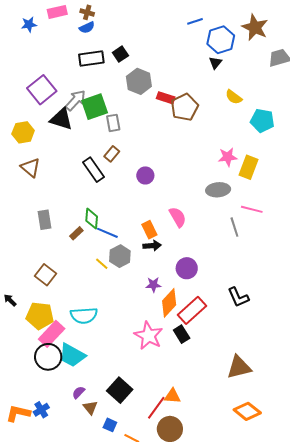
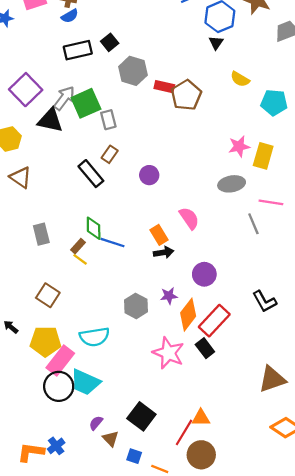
gray hexagon: (120, 256) -> (136, 306), moved
yellow line: (102, 264) -> (80, 259), moved

